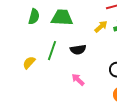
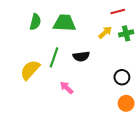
yellow semicircle: (29, 63) -> (30, 70), size x1.5
pink arrow: (78, 80) -> (67, 88), moved

